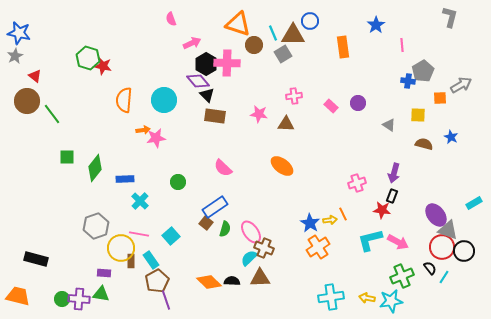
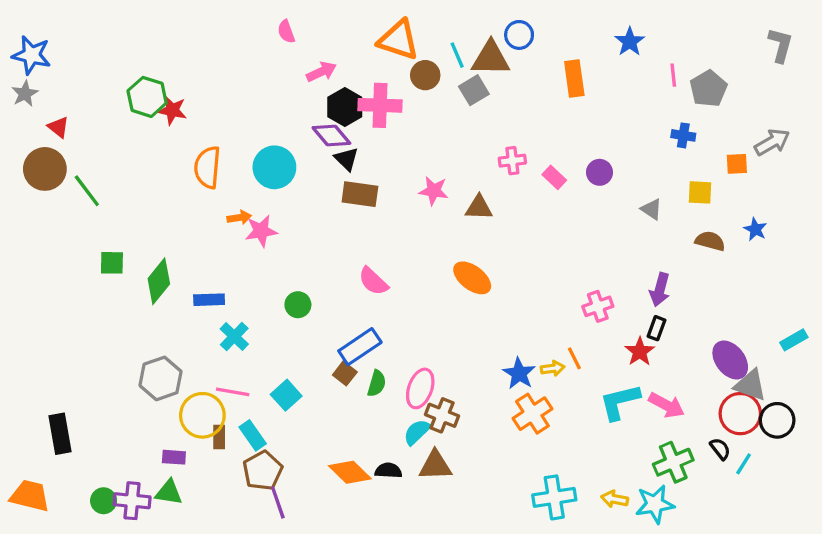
gray L-shape: (450, 17) -> (780, 45), moved
gray pentagon: (423, 71) -> (708, 89), moved
pink cross: (294, 96) -> (512, 161), moved
red star: (382, 210) -> (640, 352), turned 30
pink ellipse: (251, 232) -> (420, 388), turned 55
black rectangle: (36, 259) -> (60, 434), turned 65

